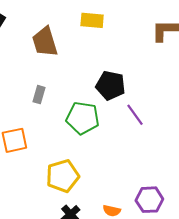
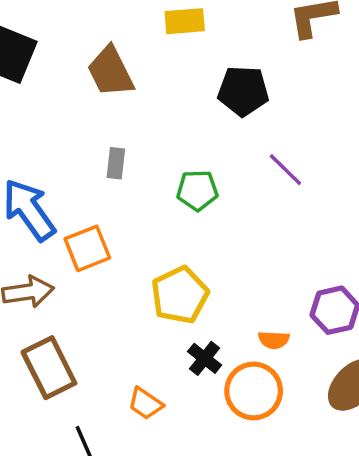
black pentagon: (111, 85) -> (243, 91), moved
green pentagon: (83, 118) -> (197, 190), size x0.7

